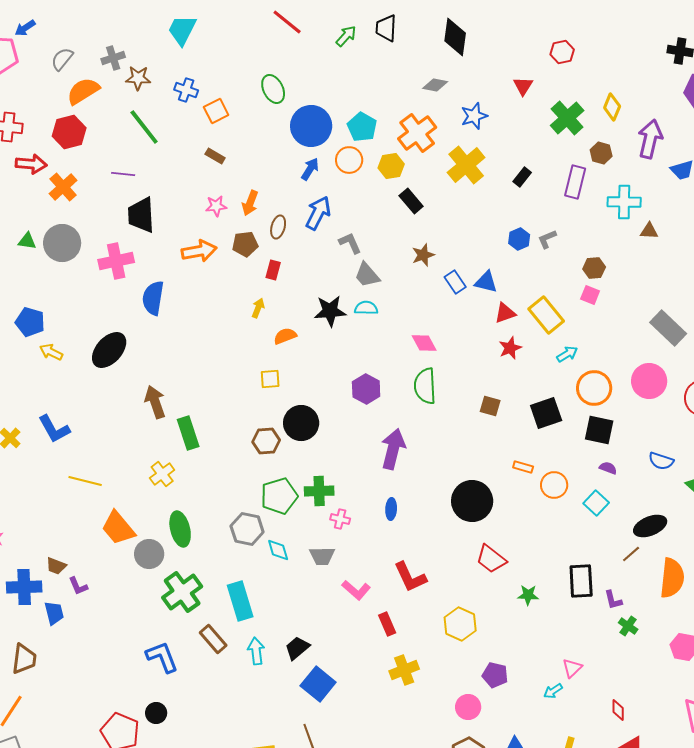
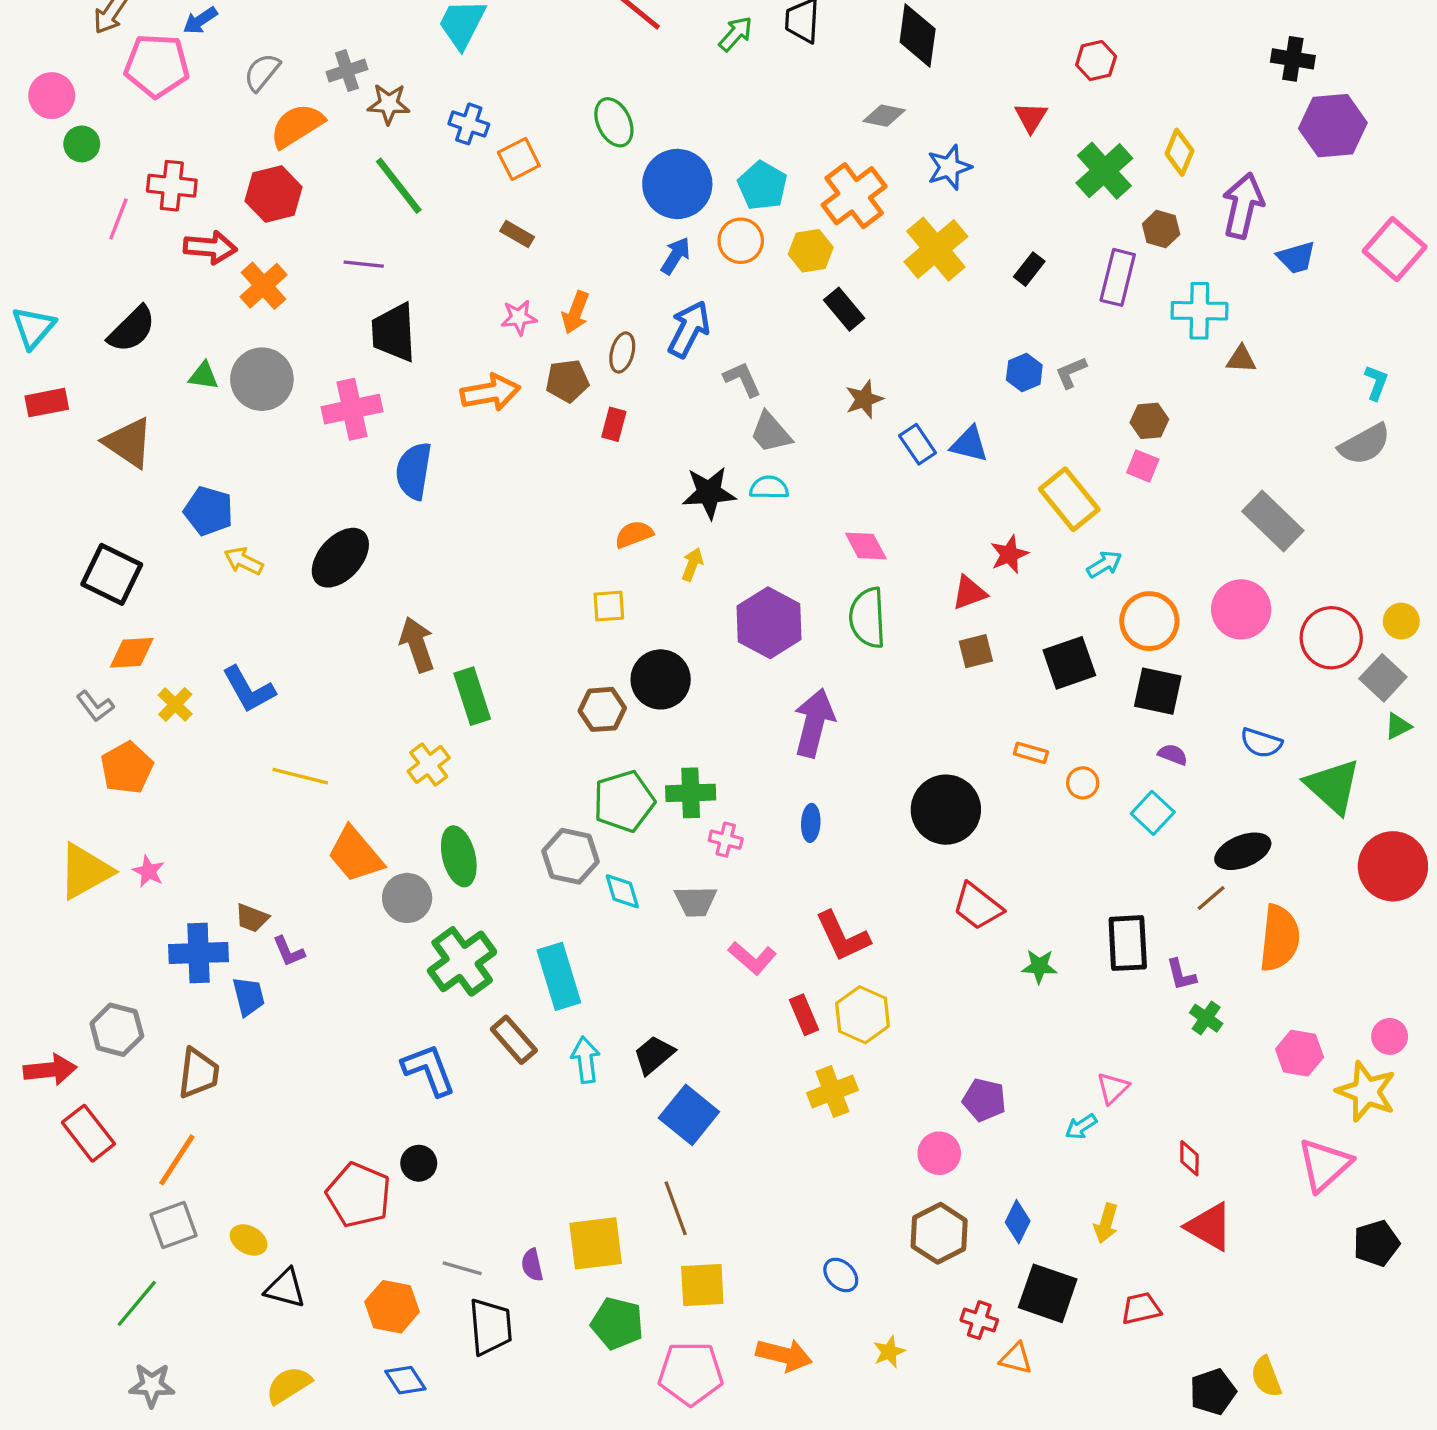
yellow arrow: (258, 308) -> (692, 564), moved
red triangle: (505, 313) -> (969, 593), moved
purple hexagon: (366, 389) -> (769, 623), size x1.4
brown square: (490, 406) -> (976, 651), turned -30
orange circle: (554, 485) -> (1083, 783), size x0.7
yellow hexagon: (460, 624) -> (862, 1015), moved

